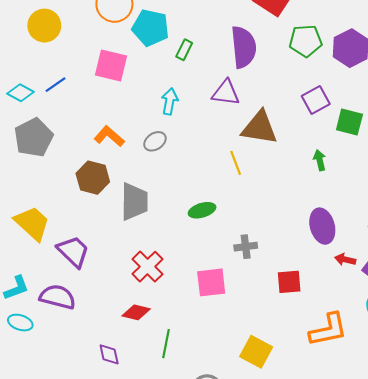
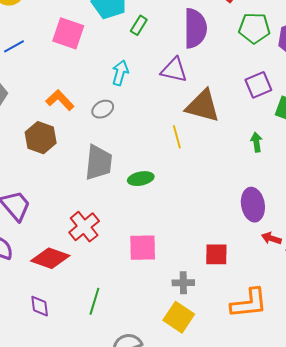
gray trapezoid: (134, 202) -> (99, 163), moved
gray cross: (246, 247) -> (183, 283), moved
red diamond: (136, 312) -> (50, 258), moved, size x1.4

